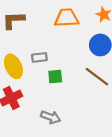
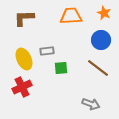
gray arrow: (51, 117) -> (91, 104), moved

